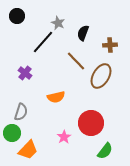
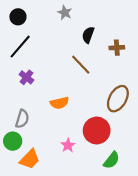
gray star: (58, 23) -> (65, 13), moved
black line: (43, 42) -> (20, 47), moved
brown ellipse: (101, 76) -> (118, 99), moved

